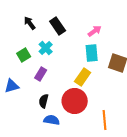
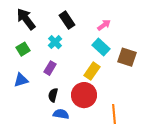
black arrow: (30, 23) -> (26, 19), moved, size x1.6
cyan rectangle: (92, 53) -> (101, 47), turned -42
green square: (24, 55) -> (23, 49), moved

